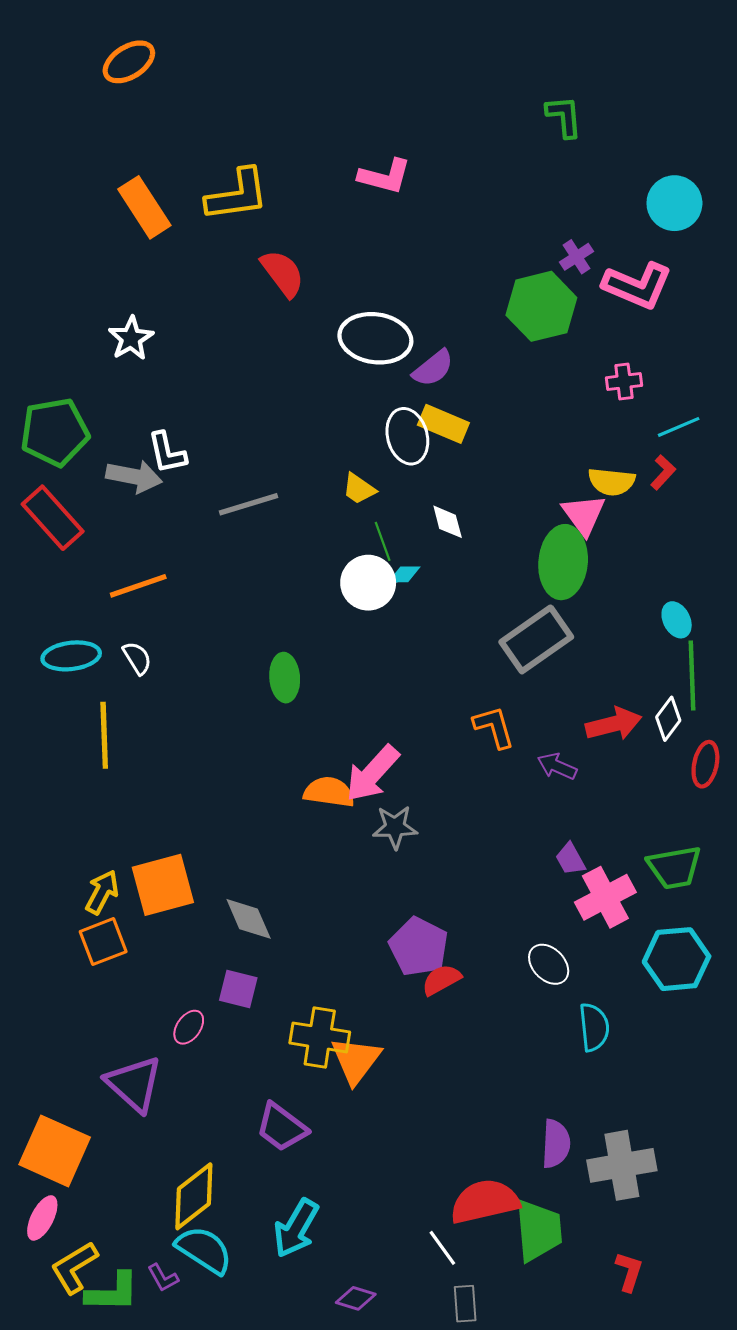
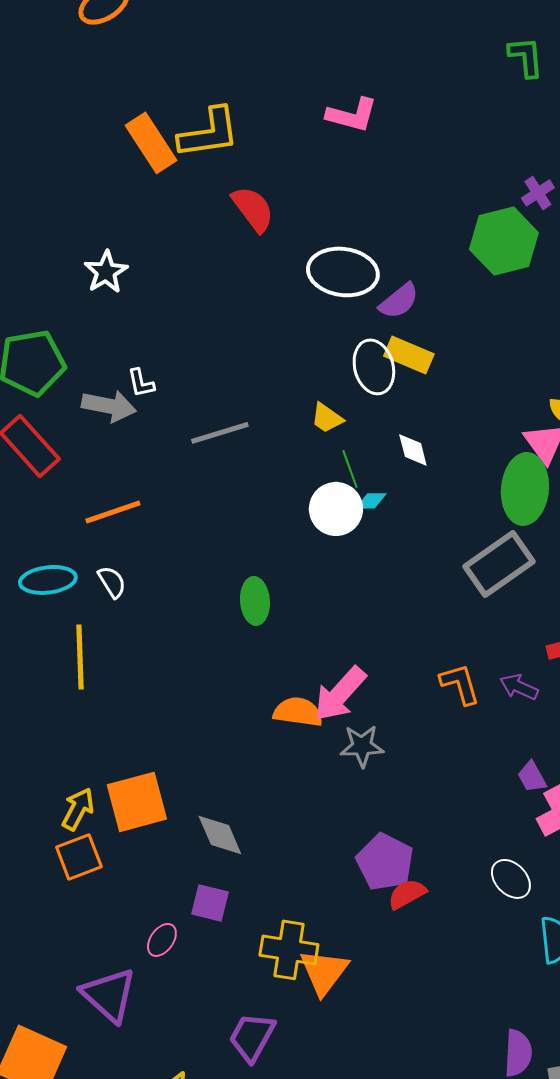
orange rectangle: (144, 207) -> (151, 143), moved
white L-shape: (167, 453) -> (141, 383), size x0.7
orange L-shape: (494, 727) -> (460, 684), moved
purple trapezoid: (282, 1127) -> (252, 1037), turned 82

